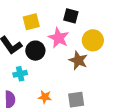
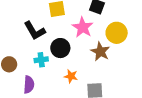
black circle: (35, 51) -> (60, 48), moved
orange star: (45, 97) -> (71, 76), moved

